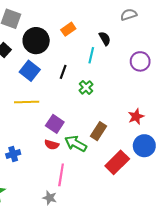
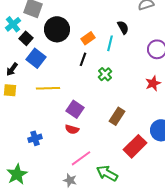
orange rectangle: (68, 29) -> (88, 38), moved
blue square: (30, 71) -> (36, 58), moved
red star: (136, 117) -> (153, 83), moved
green arrow: (76, 144) -> (107, 173), moved
pink line: (61, 175) -> (81, 158), turned 45

